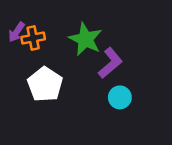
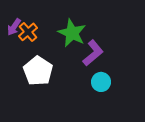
orange cross: (33, 38) -> (28, 32), turned -30

